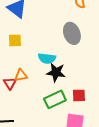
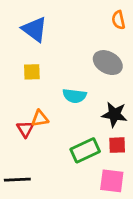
gray ellipse: (72, 33) -> (108, 63), turned -40
black star: (56, 72) -> (114, 114), moved

